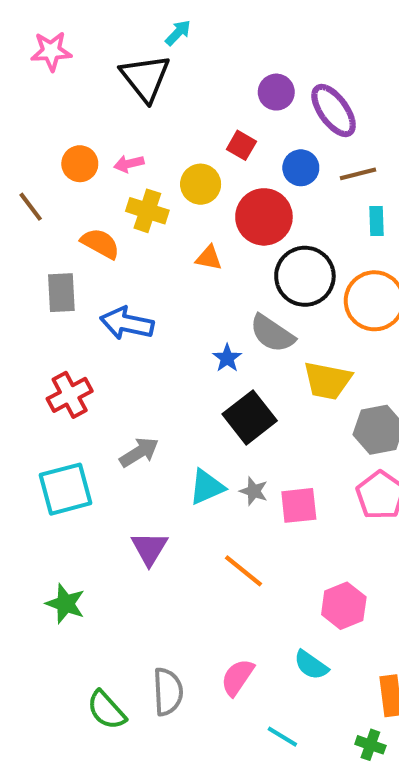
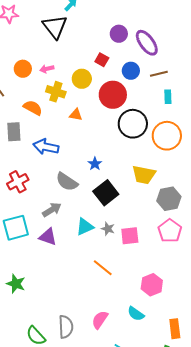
orange triangle: (209, 258) -> (76, 115), moved
gray semicircle: (272, 334) -> (67, 182), moved
purple triangle: (149, 548) -> (48, 237), moved, turned -42

